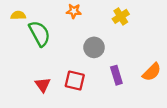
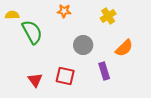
orange semicircle: (152, 72) -> (124, 48), moved

